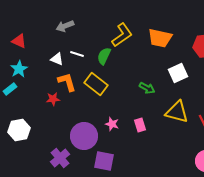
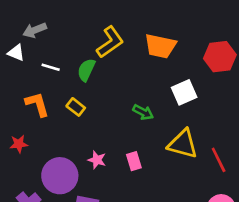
white triangle: (57, 59) -> (16, 53), moved
yellow rectangle: (96, 84) -> (76, 107), size x0.6
red star: (53, 99) -> (19, 144), moved

